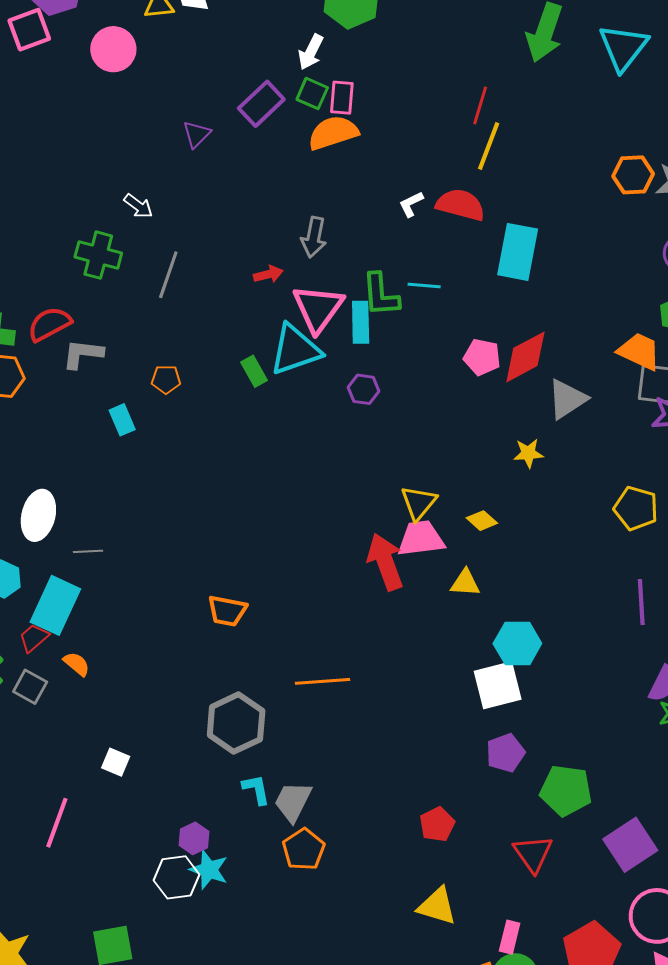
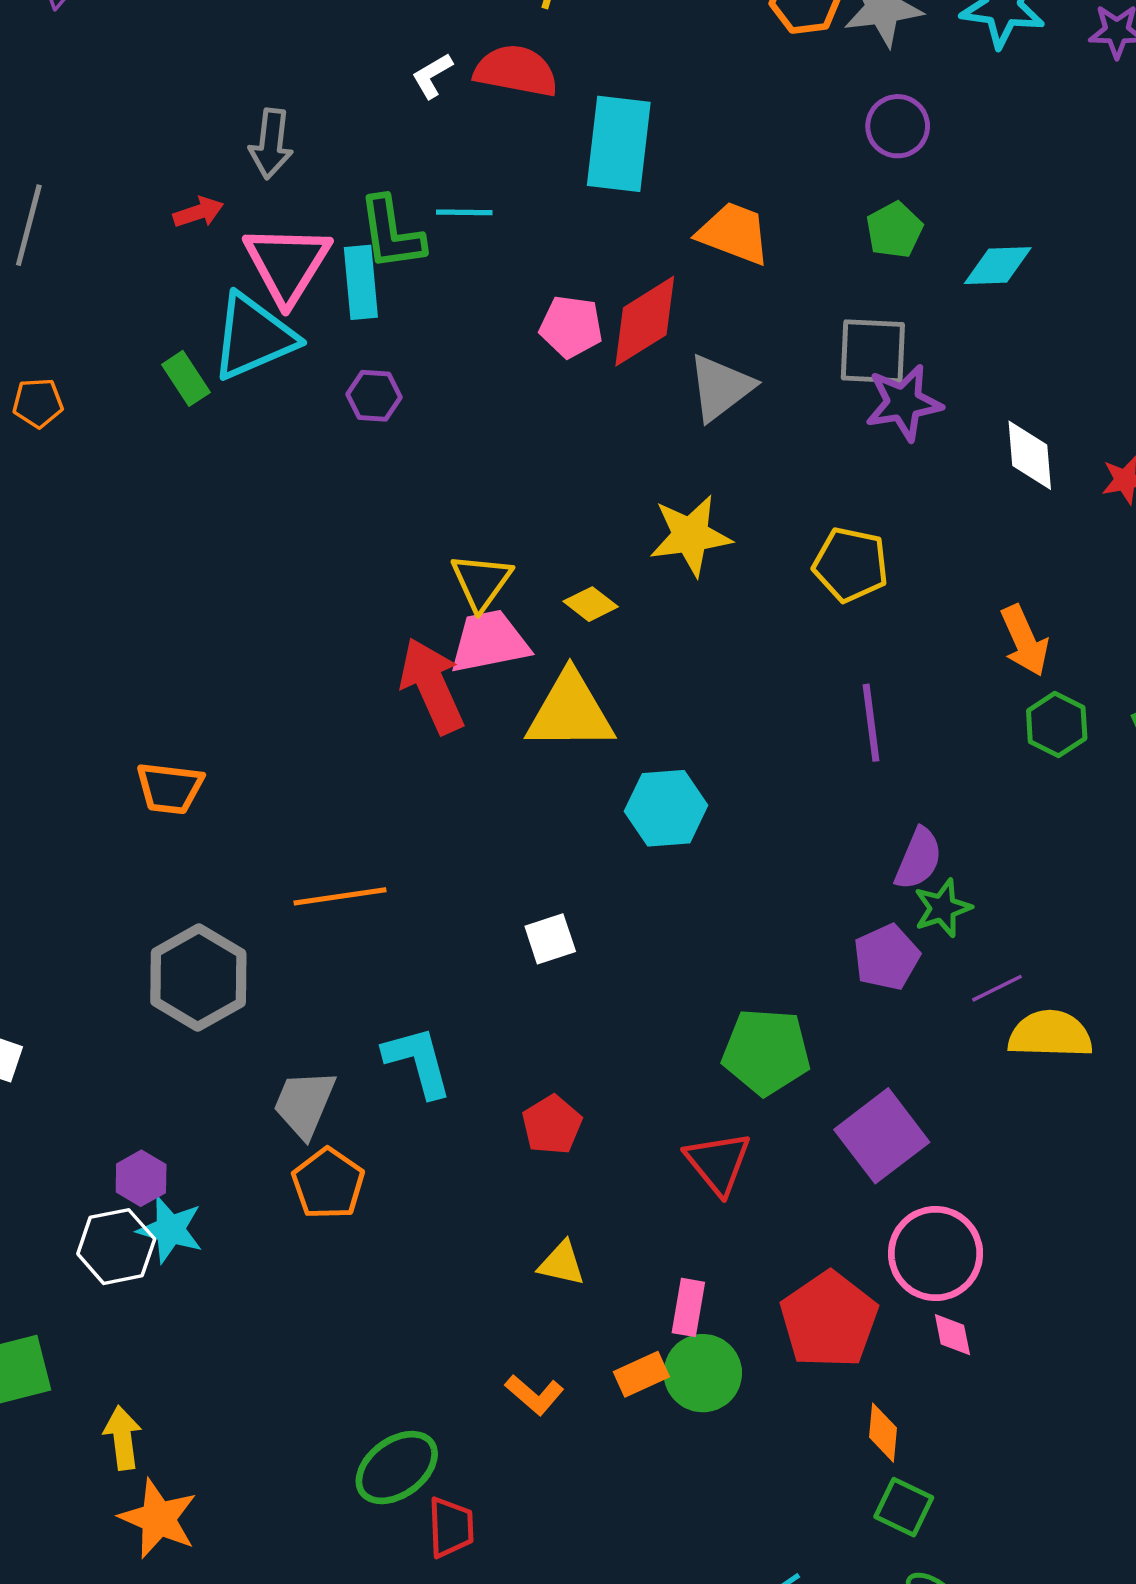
orange trapezoid: (639, 351) -> (734, 233), moved
yellow star: (528, 453) -> (691, 535), moved, size x1.6
yellow triangle: (465, 583) -> (570, 712), size x1.8
white square: (498, 685) -> (550, 939), moved, size x0.6
purple pentagon: (505, 753) -> (887, 957), moved
cyan L-shape: (256, 789) -> (418, 1062), moved, size x1.4
yellow triangle: (437, 906) -> (562, 1263), size x0.7

